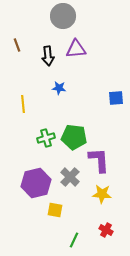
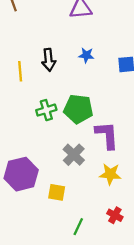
black arrow: (48, 56) -> (49, 60), moved
blue star: (59, 88) -> (86, 55), moved
purple hexagon: (36, 183) -> (21, 174), moved

